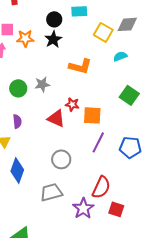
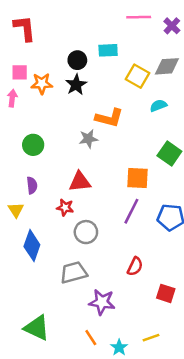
gray star: (42, 84) -> (88, 139), moved
red star: (72, 104) -> (65, 207), moved
orange square: (92, 115) -> (137, 178), moved
red triangle: (56, 118) -> (80, 182), turned -30
red semicircle: (101, 187) -> (135, 266), size x0.7
purple star: (83, 208) -> (102, 302), moved, turned -30
red square: (116, 209) -> (166, 293), moved

